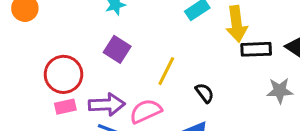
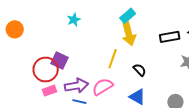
yellow arrow: (237, 24) -> (129, 34), moved
purple square: (117, 49) -> (60, 61), moved

